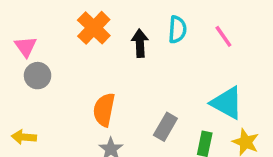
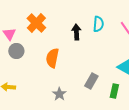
orange cross: (94, 28) -> (36, 23), moved
orange semicircle: (104, 110) -> (52, 58), moved

